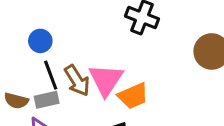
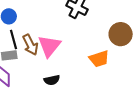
orange trapezoid: (133, 96) -> (99, 59), moved

